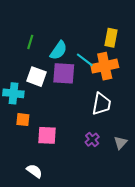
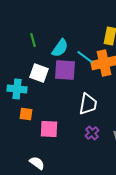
green line: (30, 42) -> (33, 40), turned -32
white trapezoid: (102, 104) -> (88, 104), moved

